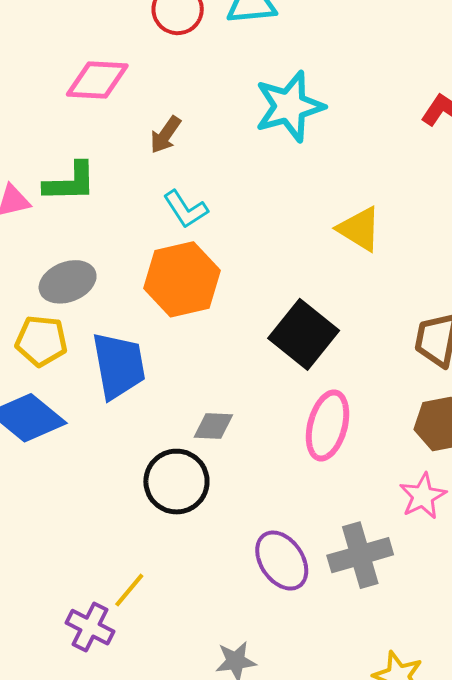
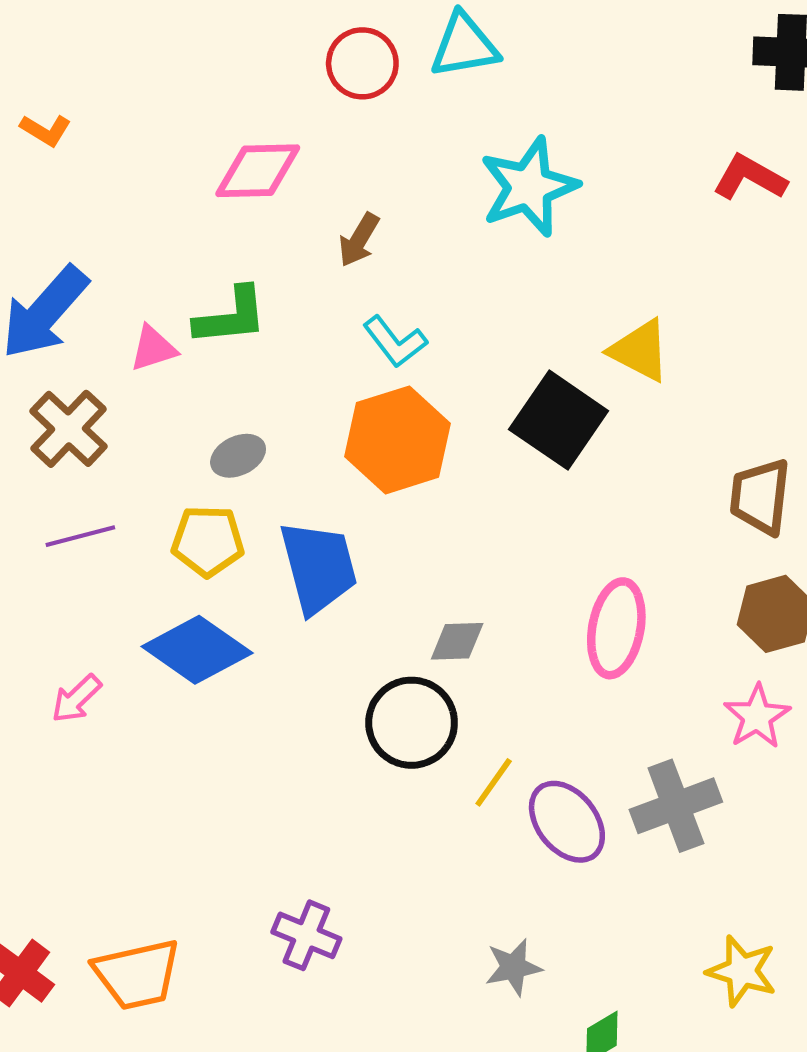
gray ellipse: (68, 282) -> (238, 456), size x0.7
black square: (304, 334) -> (559, 420), moved
yellow line: (129, 590) -> (494, 782), moved

